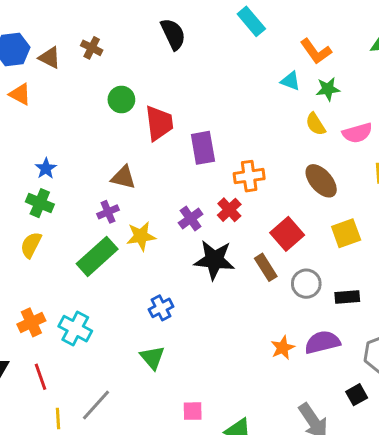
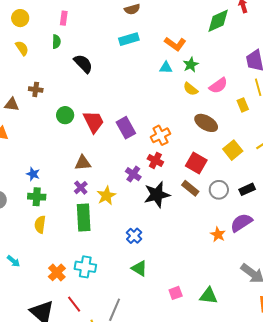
cyan rectangle: (251, 21) -> (129, 39), turned -48
green rectangle: (97, 256) -> (84, 218), turned -32

